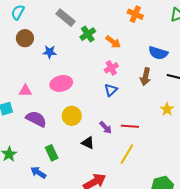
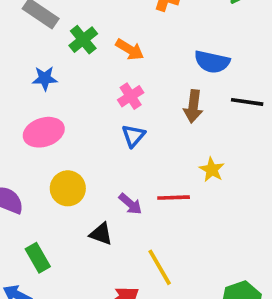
blue star: (50, 52) -> (45, 78), moved
yellow star: (167, 109) -> (212, 170), moved
yellow line: (127, 154) -> (160, 267), moved, turned -55

